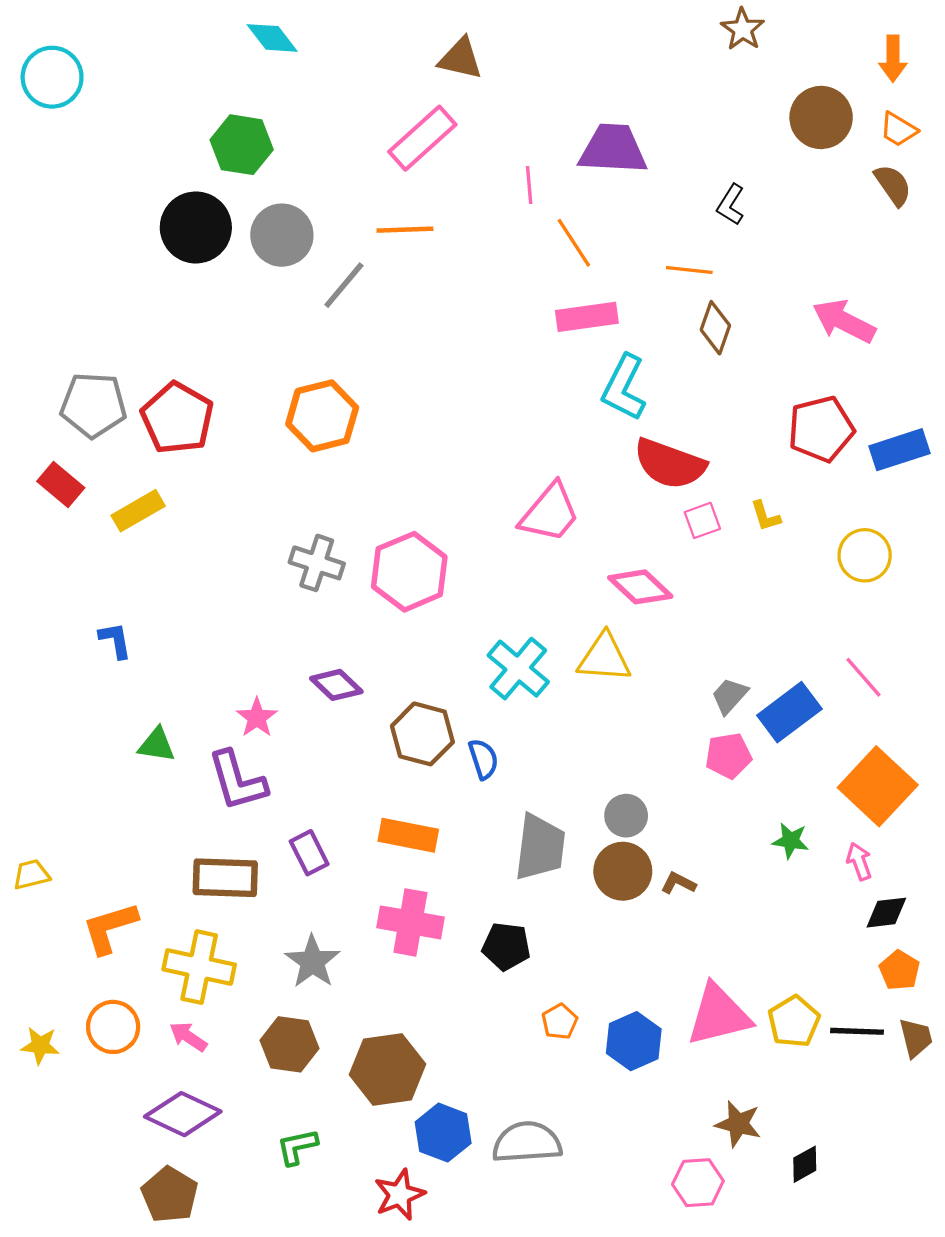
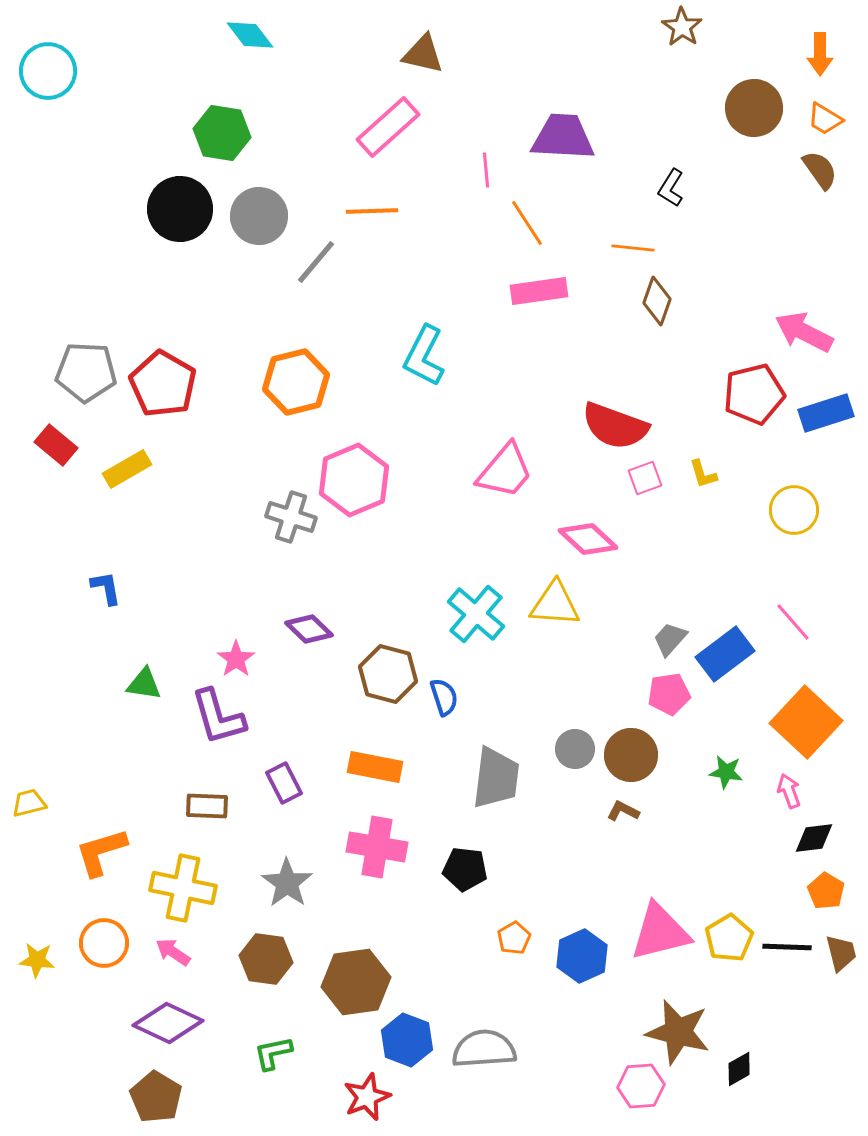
pink arrow: (844, 321) -> (804, 332), moved
cyan L-shape: (624, 388) -> (424, 356), moved
pink hexagon: (409, 572) -> (354, 480), moved
brown circle: (623, 871) -> (631, 755), moved
brown rectangle: (225, 878) -> (207, 806), size x0.7
brown star: (738, 1124) -> (678, 1032), size x1.5

